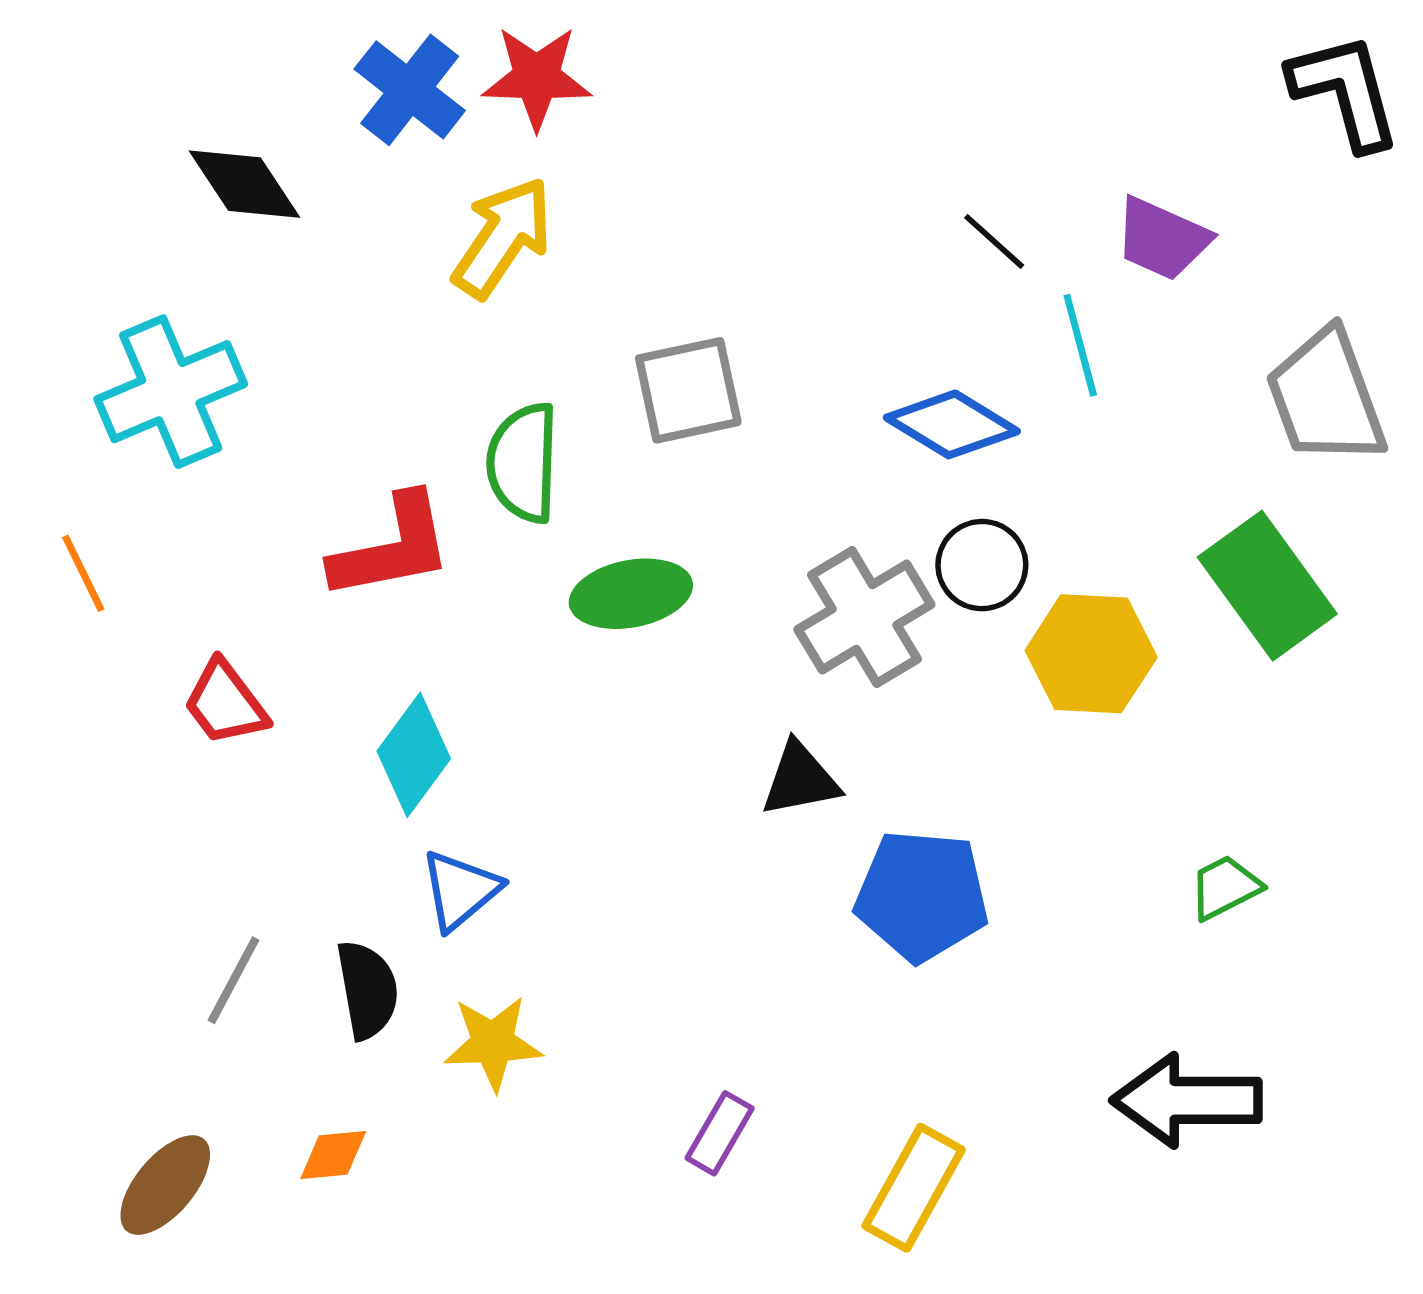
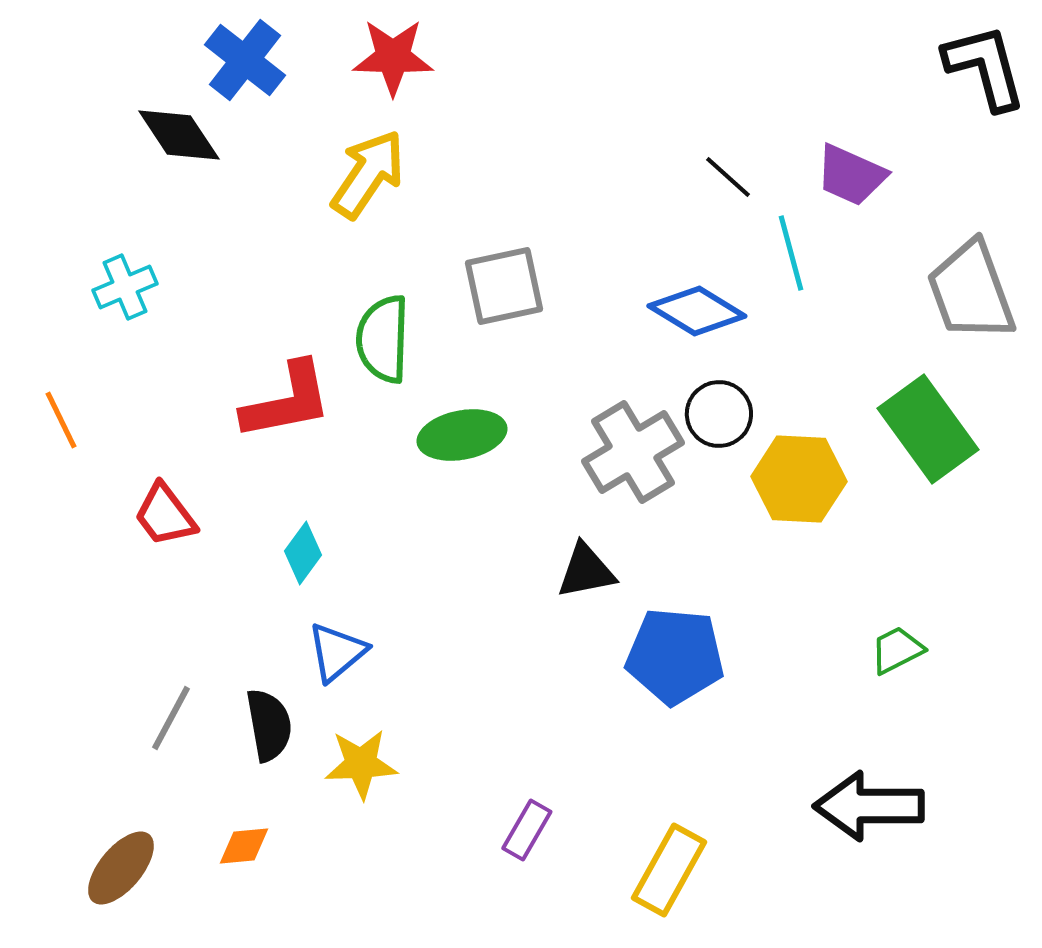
blue cross: (410, 90) -> (245, 60), moved
cyan cross: (171, 392) -> (125, 287), size x0.6
cyan diamond: (414, 755) -> (303, 553), size x0.7

